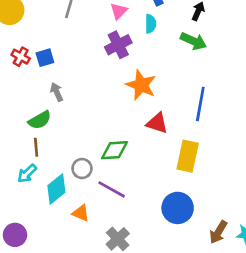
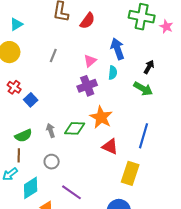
blue square: (45, 58) -> (31, 100), moved, turned -32
gray arrow: (57, 92) -> (51, 131), moved
green diamond: (114, 150) -> (75, 128), moved
gray circle: (82, 168) -> (52, 162), moved

